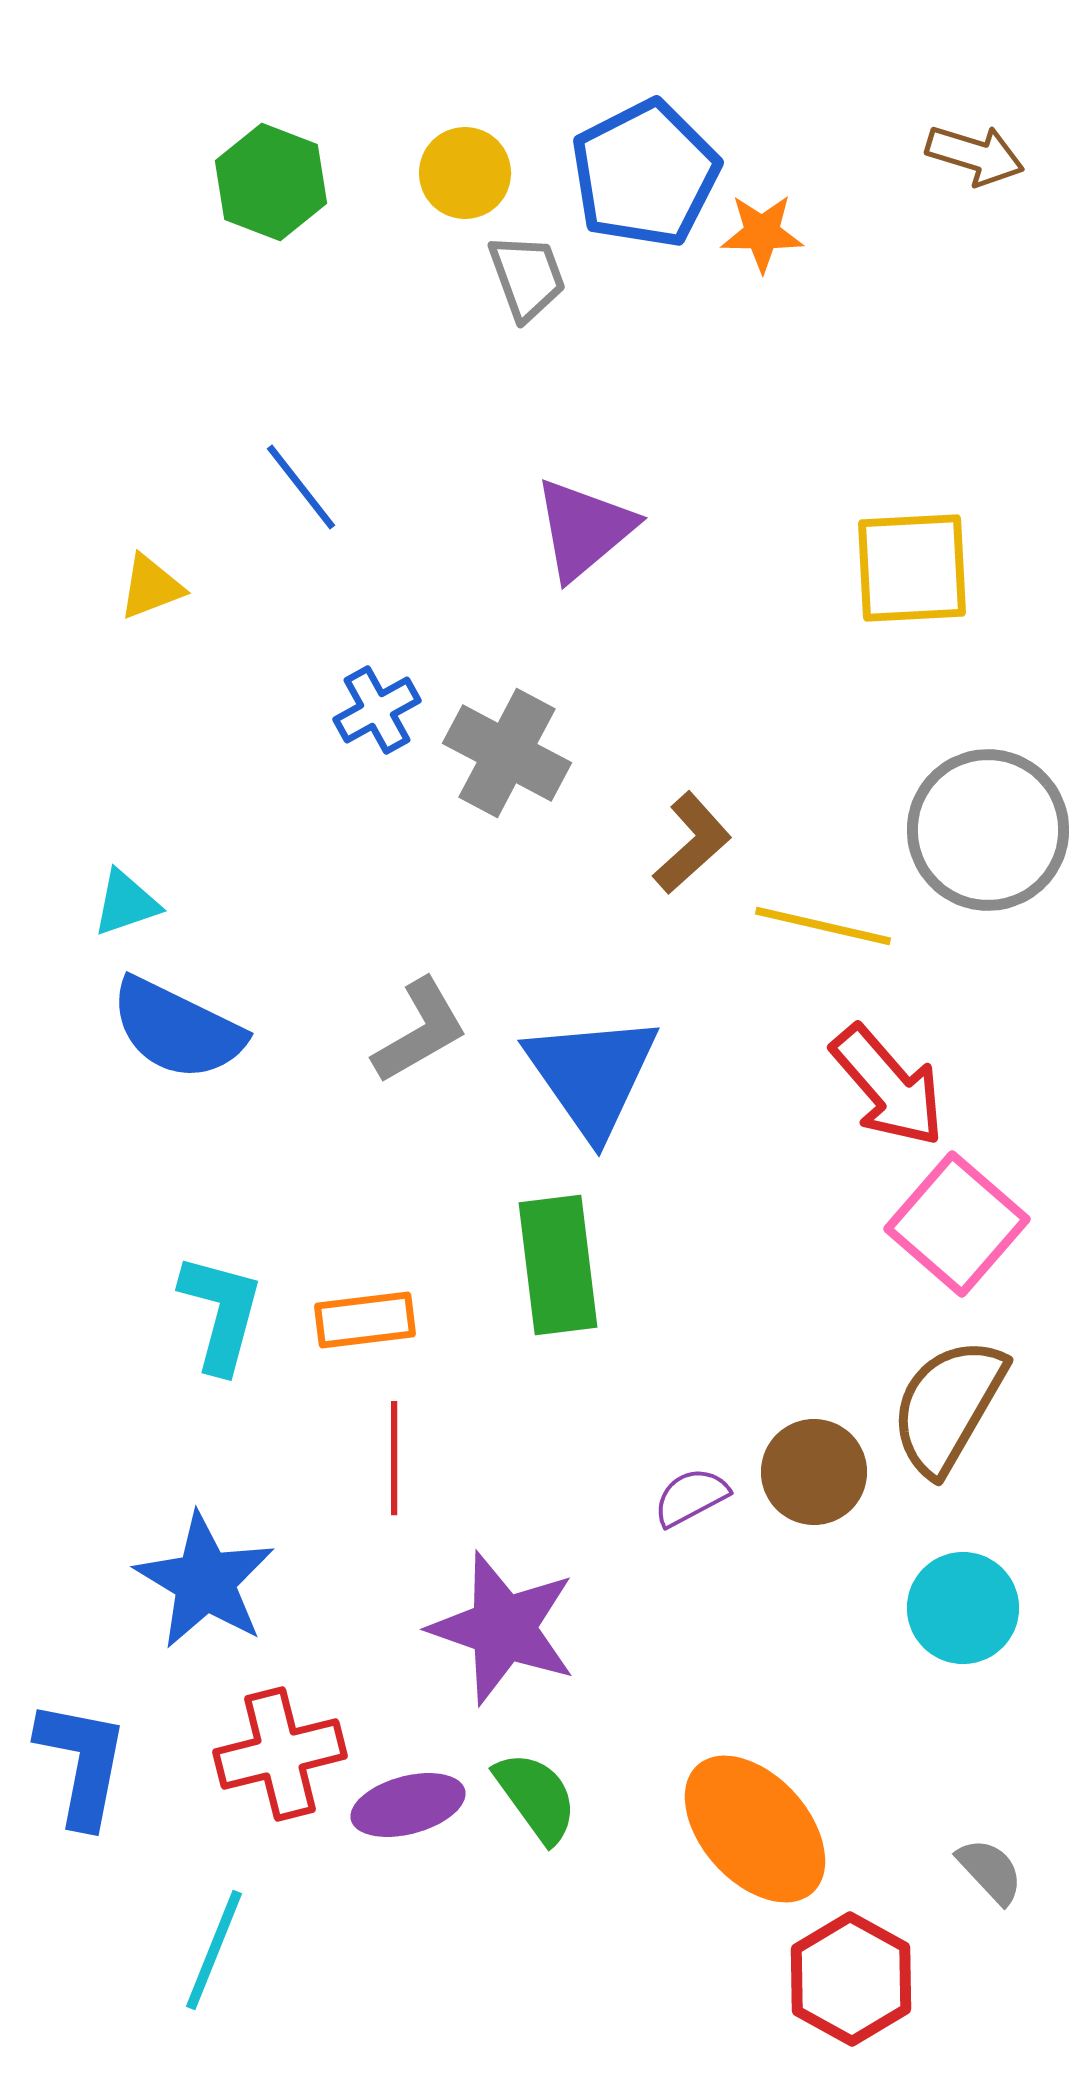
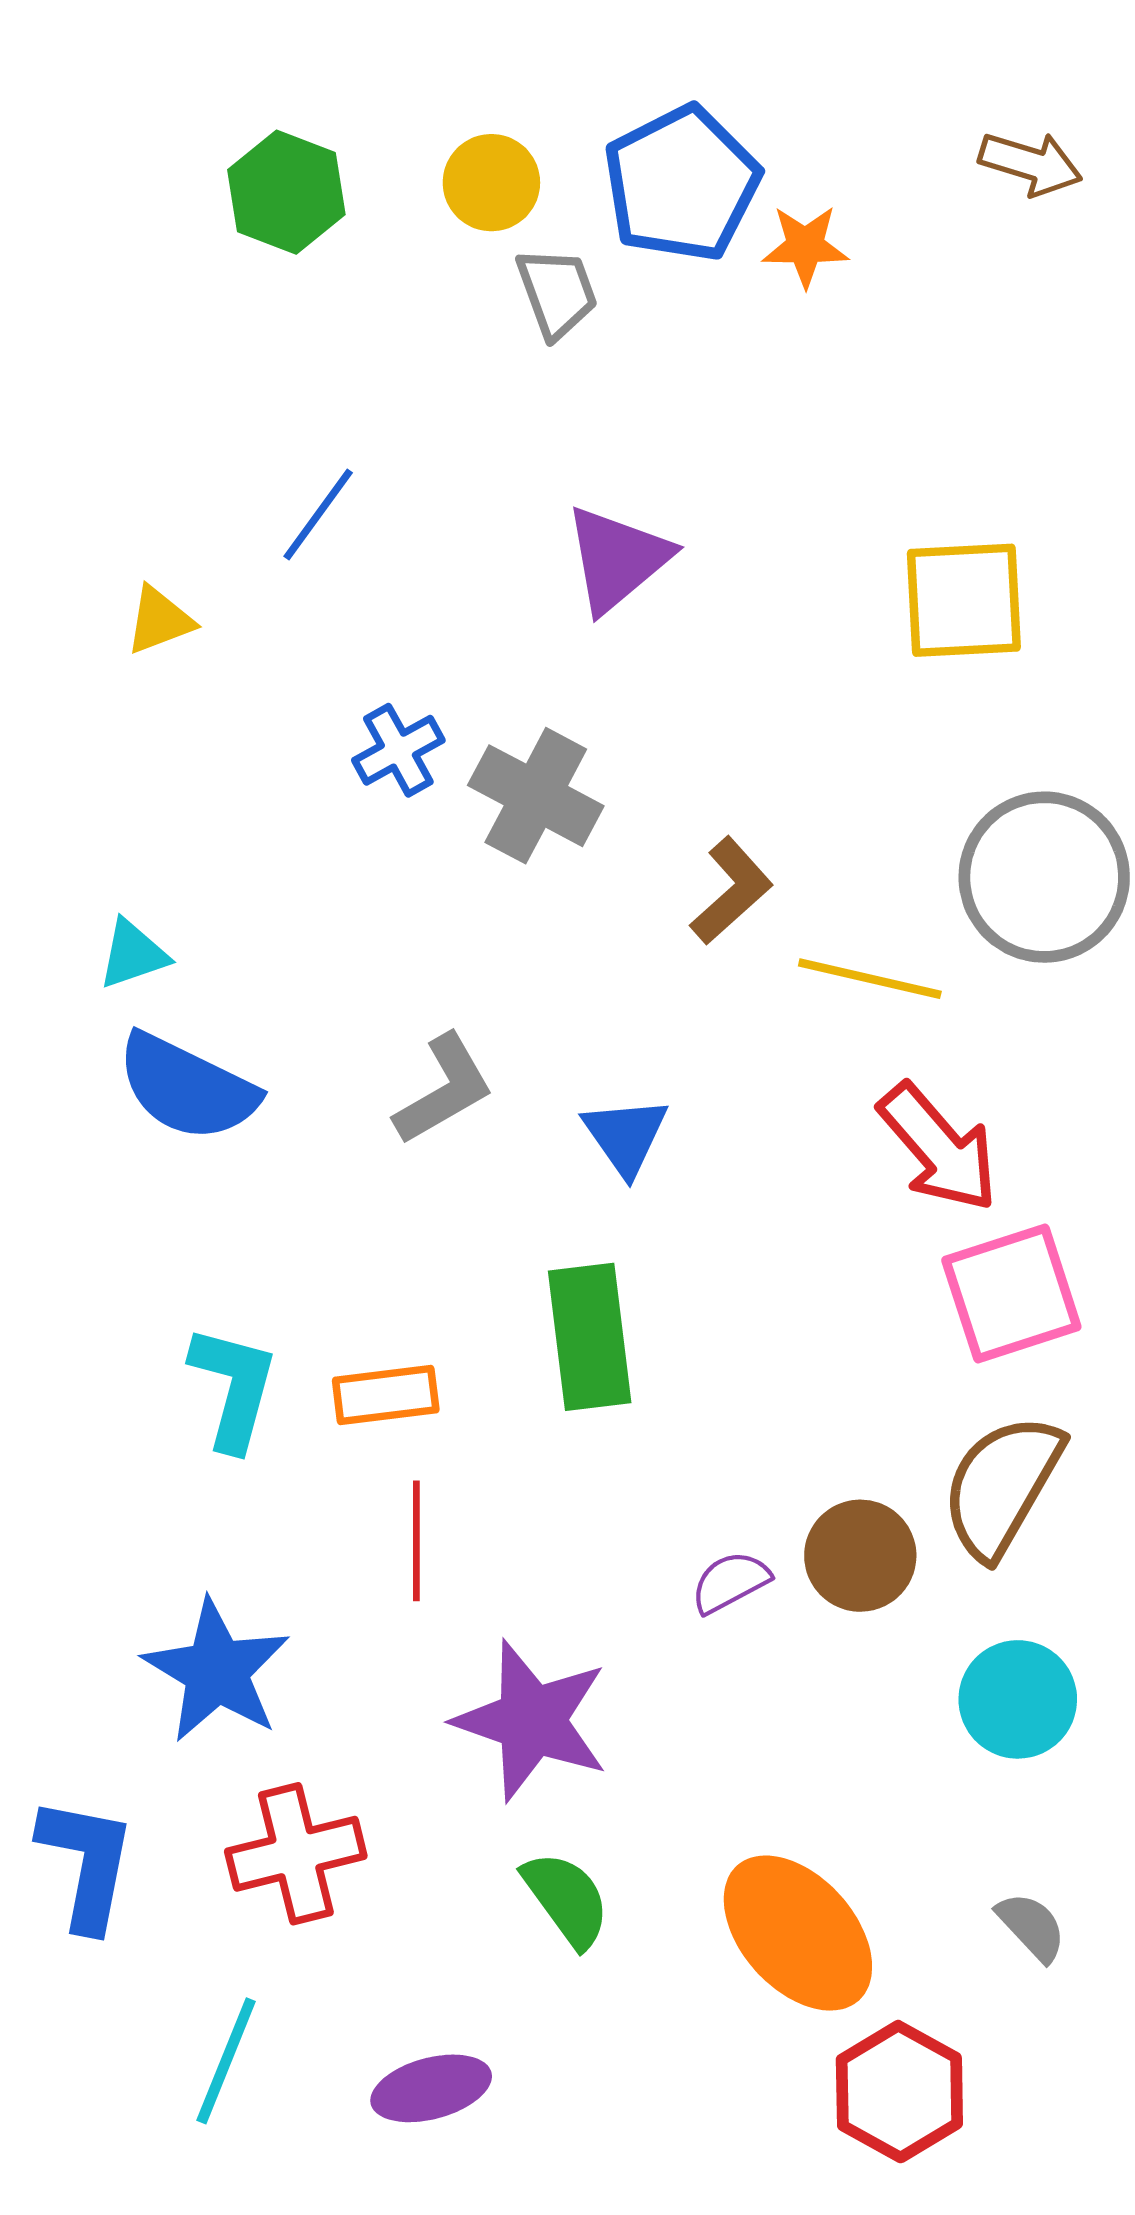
blue line: (301, 487) -> (318, 515), turned 74
blue triangle: (592, 1075) -> (626, 1136), size x0.6
pink square: (957, 1224) -> (1011, 1294), turned 31
purple ellipse: (408, 1805) -> (431, 2088), moved
gray semicircle: (990, 1871) -> (1032, 1927), moved

